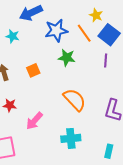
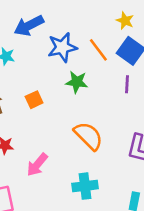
yellow star: (96, 15) -> (125, 21), moved

